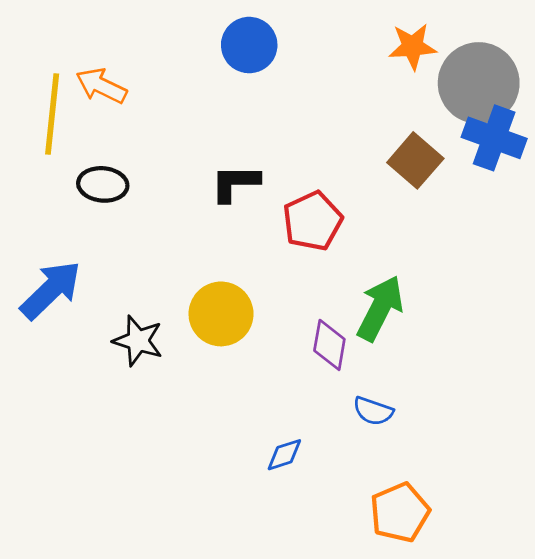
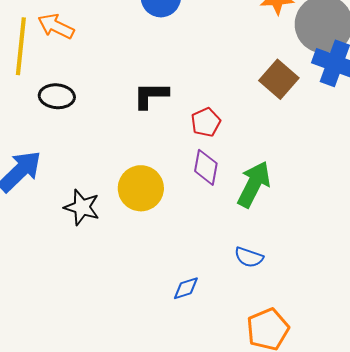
red pentagon: (313, 221) -> (206, 122), size x0.7
purple diamond: (329, 345) -> (206, 167), moved

